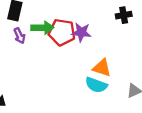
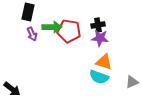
black cross: (124, 15) -> (98, 25), moved
purple star: (81, 32) -> (100, 38), moved

